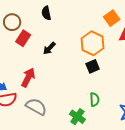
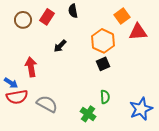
black semicircle: (46, 13) -> (73, 11), moved
red rectangle: (23, 38) -> (47, 17), moved
red arrow: (28, 77) -> (31, 67), moved, turned -36

